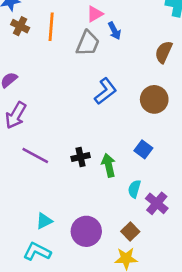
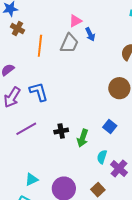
orange line: (51, 27) -> (40, 46), moved
blue L-shape: (105, 91) -> (39, 92), moved, turned -70
purple line: (35, 155) -> (26, 129), turned -60
green arrow: (109, 165) -> (83, 138), turned -150

